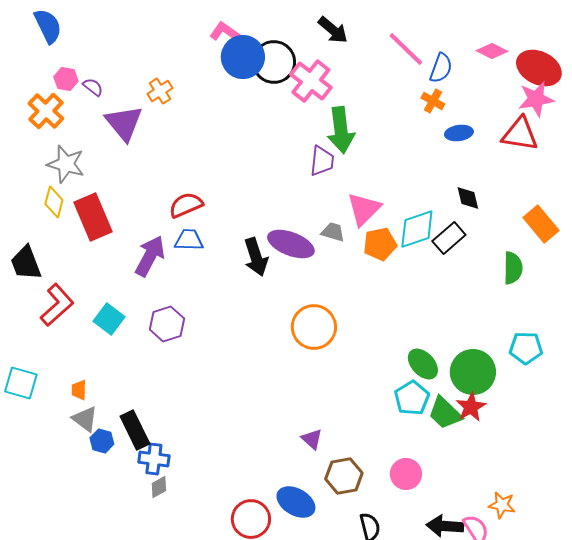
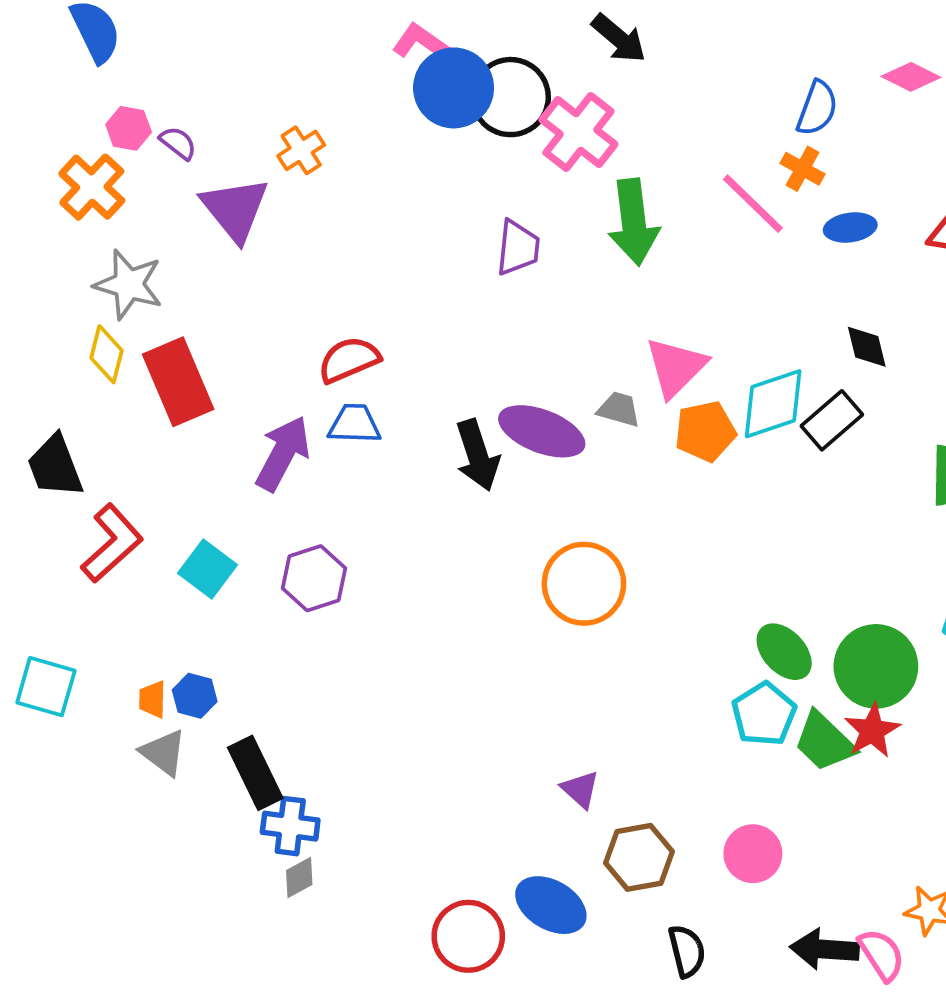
pink line: (406, 49) -> (753, 204), moved
purple trapezoid: (322, 161) -> (518, 248), moved
blue hexagon: (102, 441) -> (195, 696), moved

